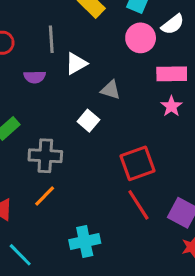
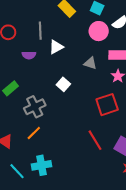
gray triangle: (111, 90) -> (90, 63), moved
gray cross: (45, 156) -> (35, 107), turned -30
red square: (137, 163) -> (107, 105), moved
cyan cross: (85, 241) -> (41, 165), moved

